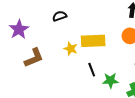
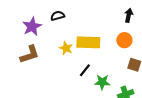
purple star: (19, 29) -> (32, 26), moved
black line: (92, 70) -> (85, 70), turned 56

